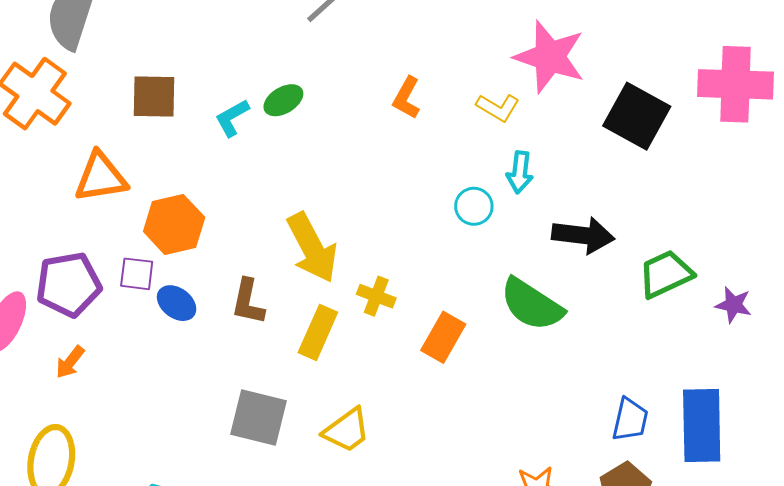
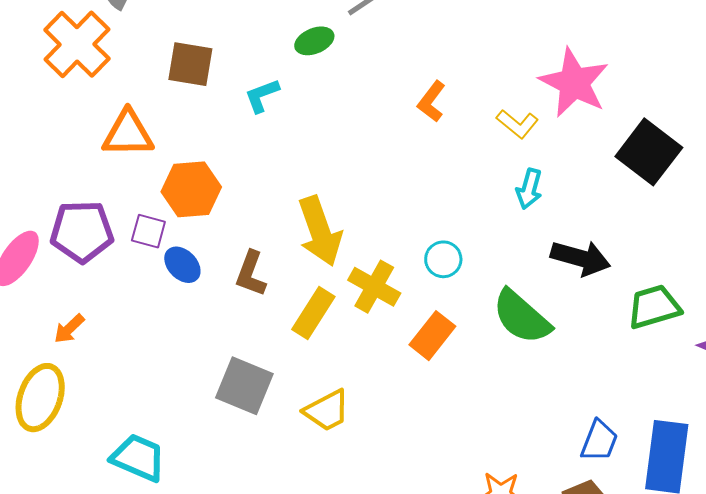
green ellipse: (283, 100) -> (314, 41), moved
cyan circle: (474, 206) -> (443, 259), moved
yellow cross: (376, 296) -> (374, 287), size x1.4
orange arrow: (70, 362) -> (69, 329), moved

